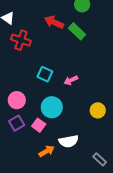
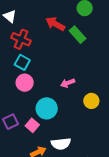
cyan square: (45, 74) -> (22, 62), moved
pink circle: (17, 100) -> (25, 83), moved
yellow circle: (98, 110) -> (91, 101), moved

